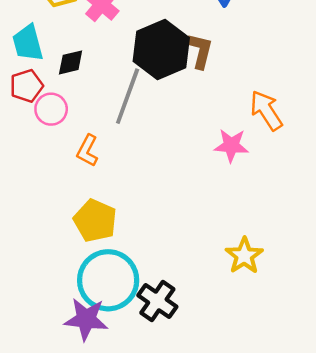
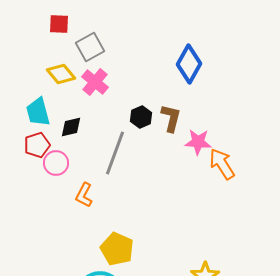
black hexagon: (161, 49) -> (141, 117), size x0.5
pink star: (231, 145) -> (198, 142), moved
yellow pentagon: (95, 221) -> (117, 249), moved

